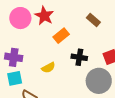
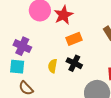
black cross: (79, 57) -> (74, 63), moved
yellow semicircle: (48, 68) -> (53, 66), turned 112

